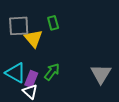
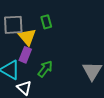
purple rectangle: (31, 79) -> (25, 55), moved

